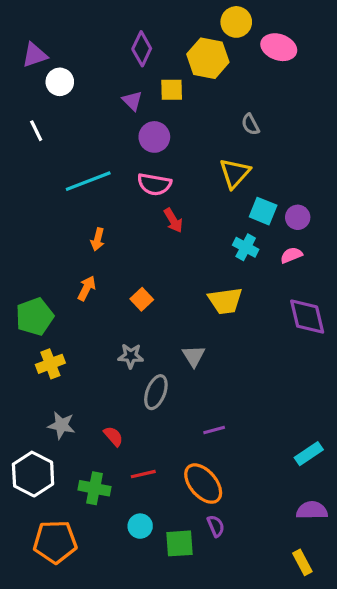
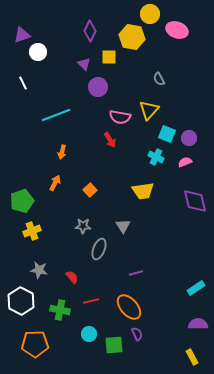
pink semicircle: (154, 184) -> (120, 117), moved

